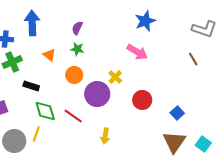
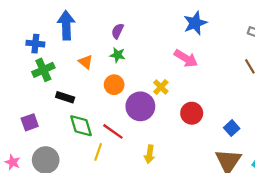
yellow line: (36, 134) -> (98, 152), moved

